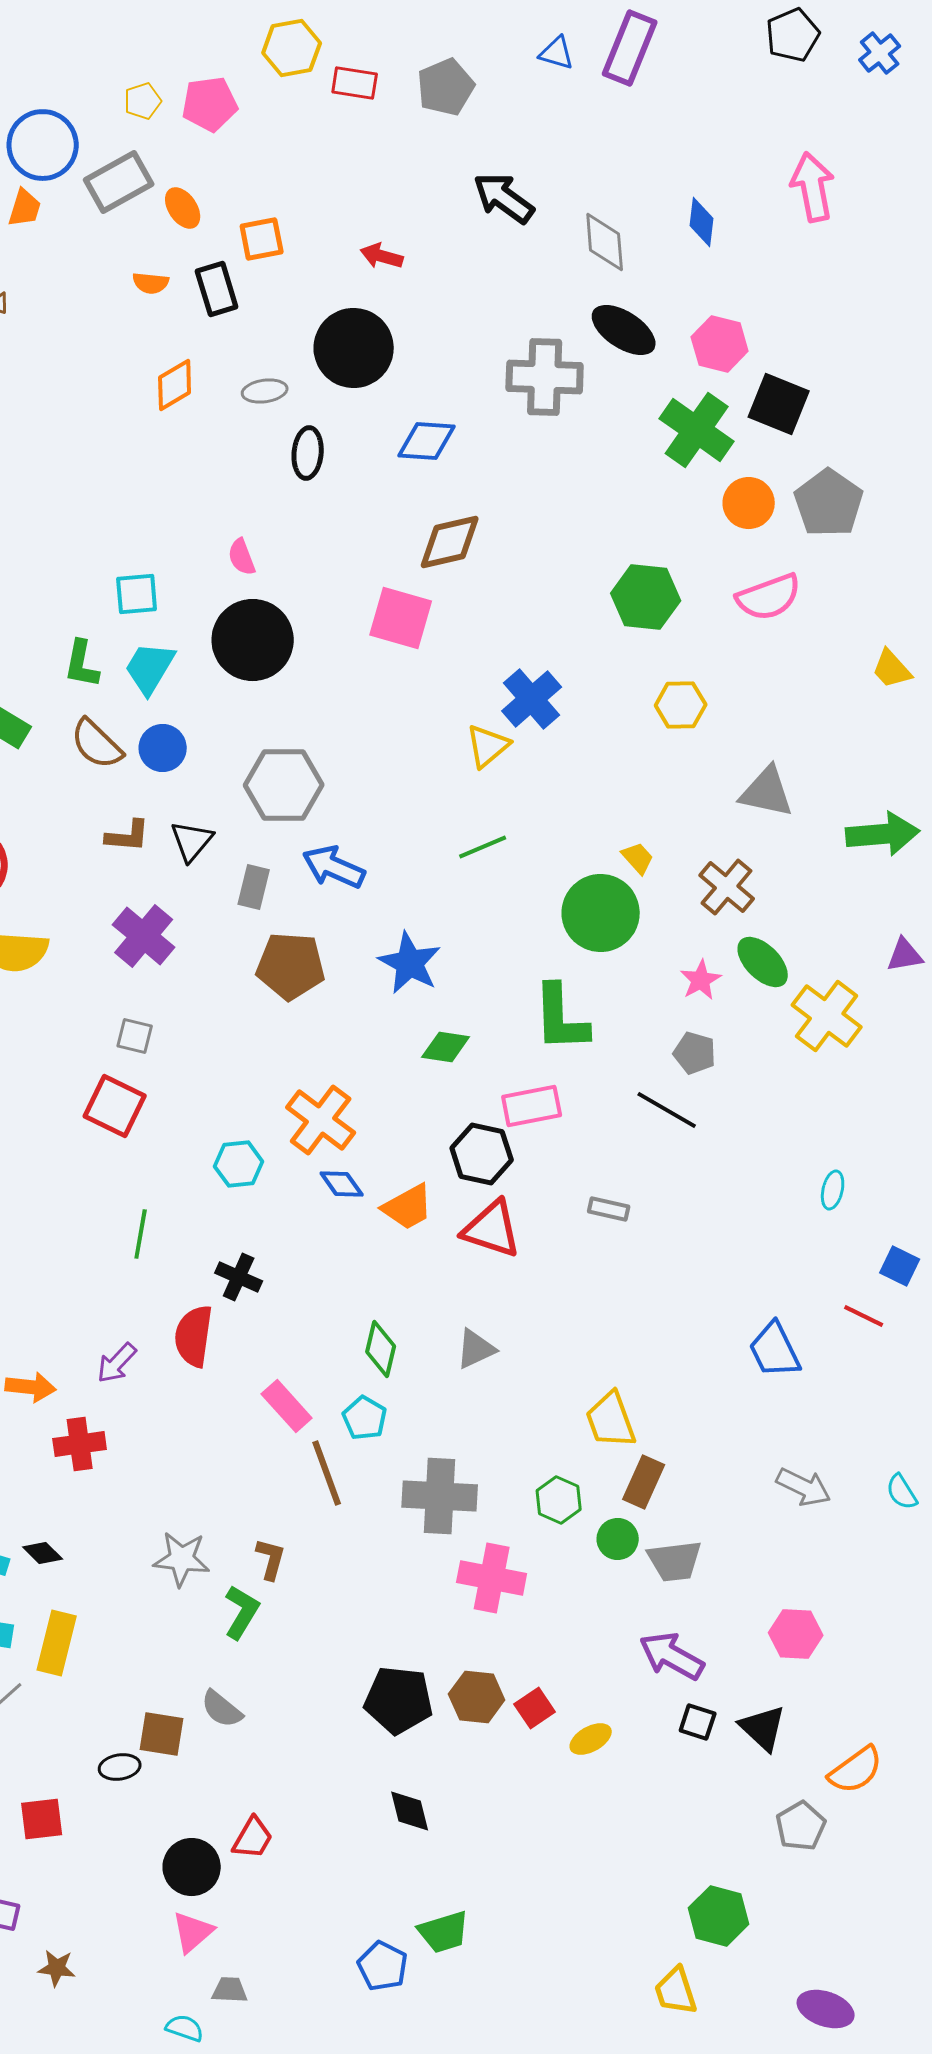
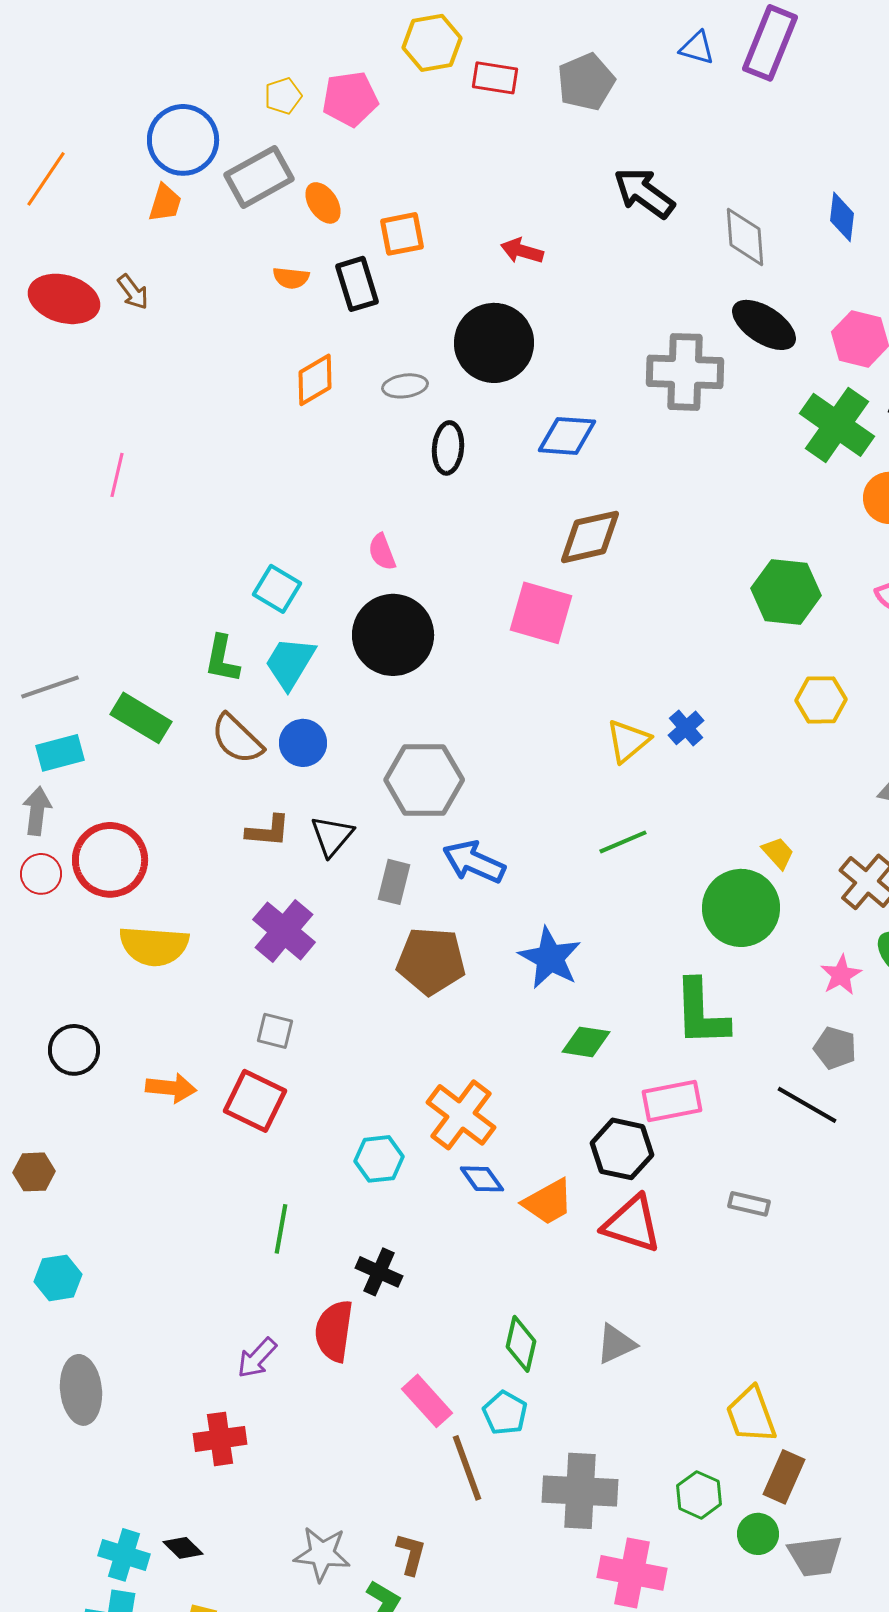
cyan square: (137, 594) -> (277, 589), turned 36
blue cross: (532, 699) -> (686, 728), moved, size x0.6
orange arrow: (31, 1387) -> (171, 1088), moved

